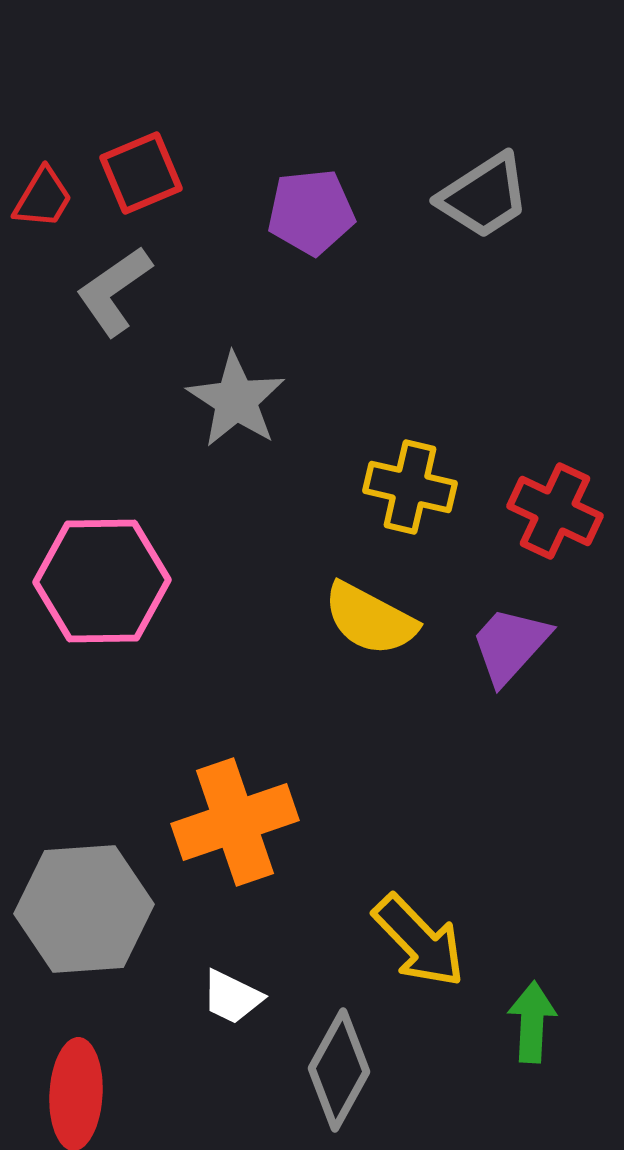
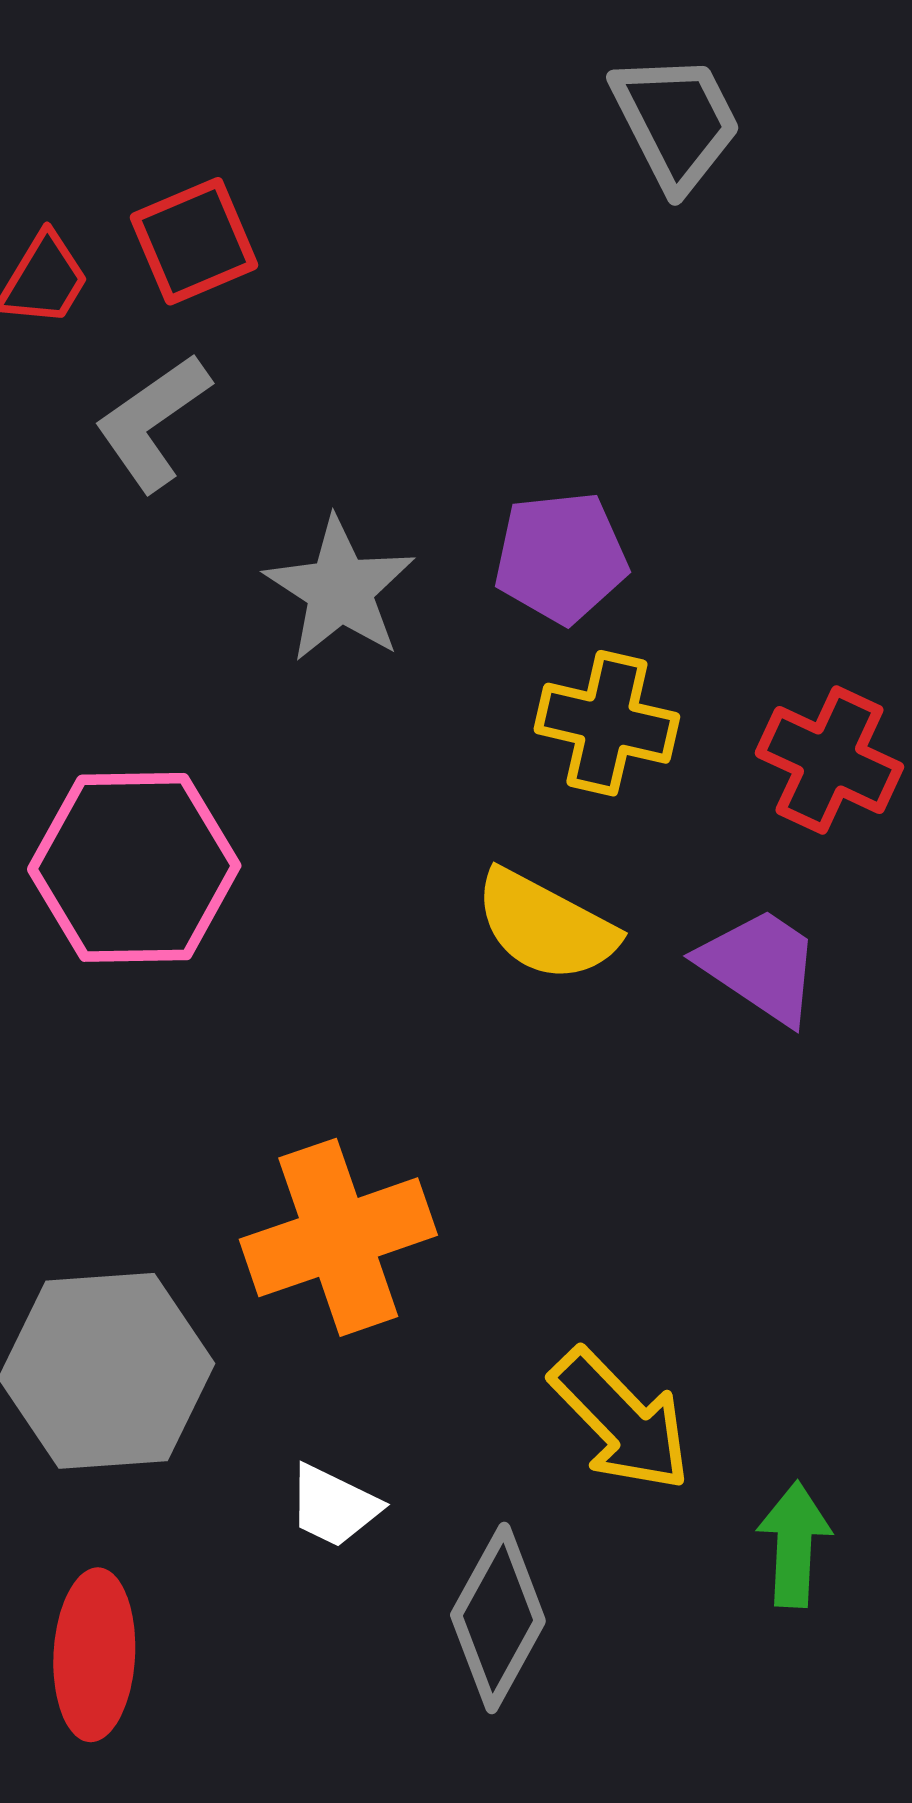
gray trapezoid: (484, 196) -> (676, 122), moved, turned -84
purple pentagon: (311, 212) -> (561, 557), moved
purple trapezoid: (510, 645) -> (760, 966), turned 82

